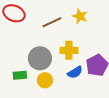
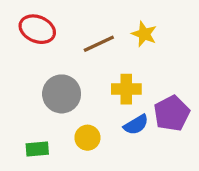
gray circle: (40, 58) -> (62, 94), moved
green rectangle: (20, 75) -> (37, 149), moved

